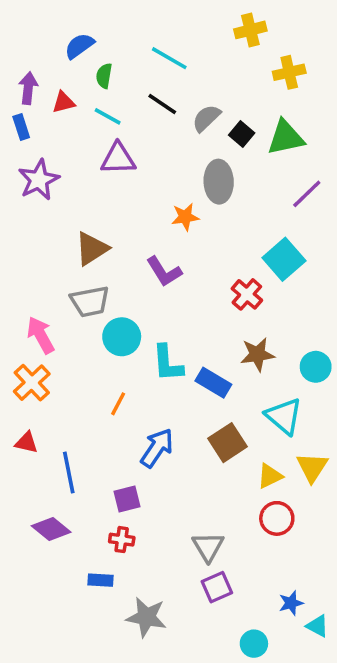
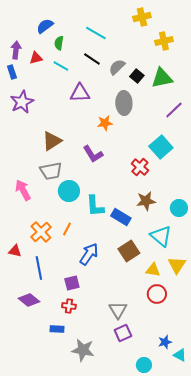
purple triangle: (118, 159) -> (80, 93), moved
orange cross: (32, 383) -> (41, 232), moved
yellow triangle: (270, 476) -> (153, 270), turned 35

